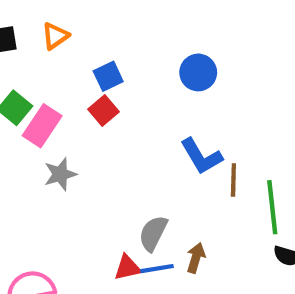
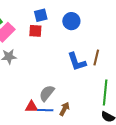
blue circle: (198, 72) -> (71, 21), moved
red square: (104, 110) -> (35, 31), turned 32
brown line: (233, 180) -> (96, 58), moved

